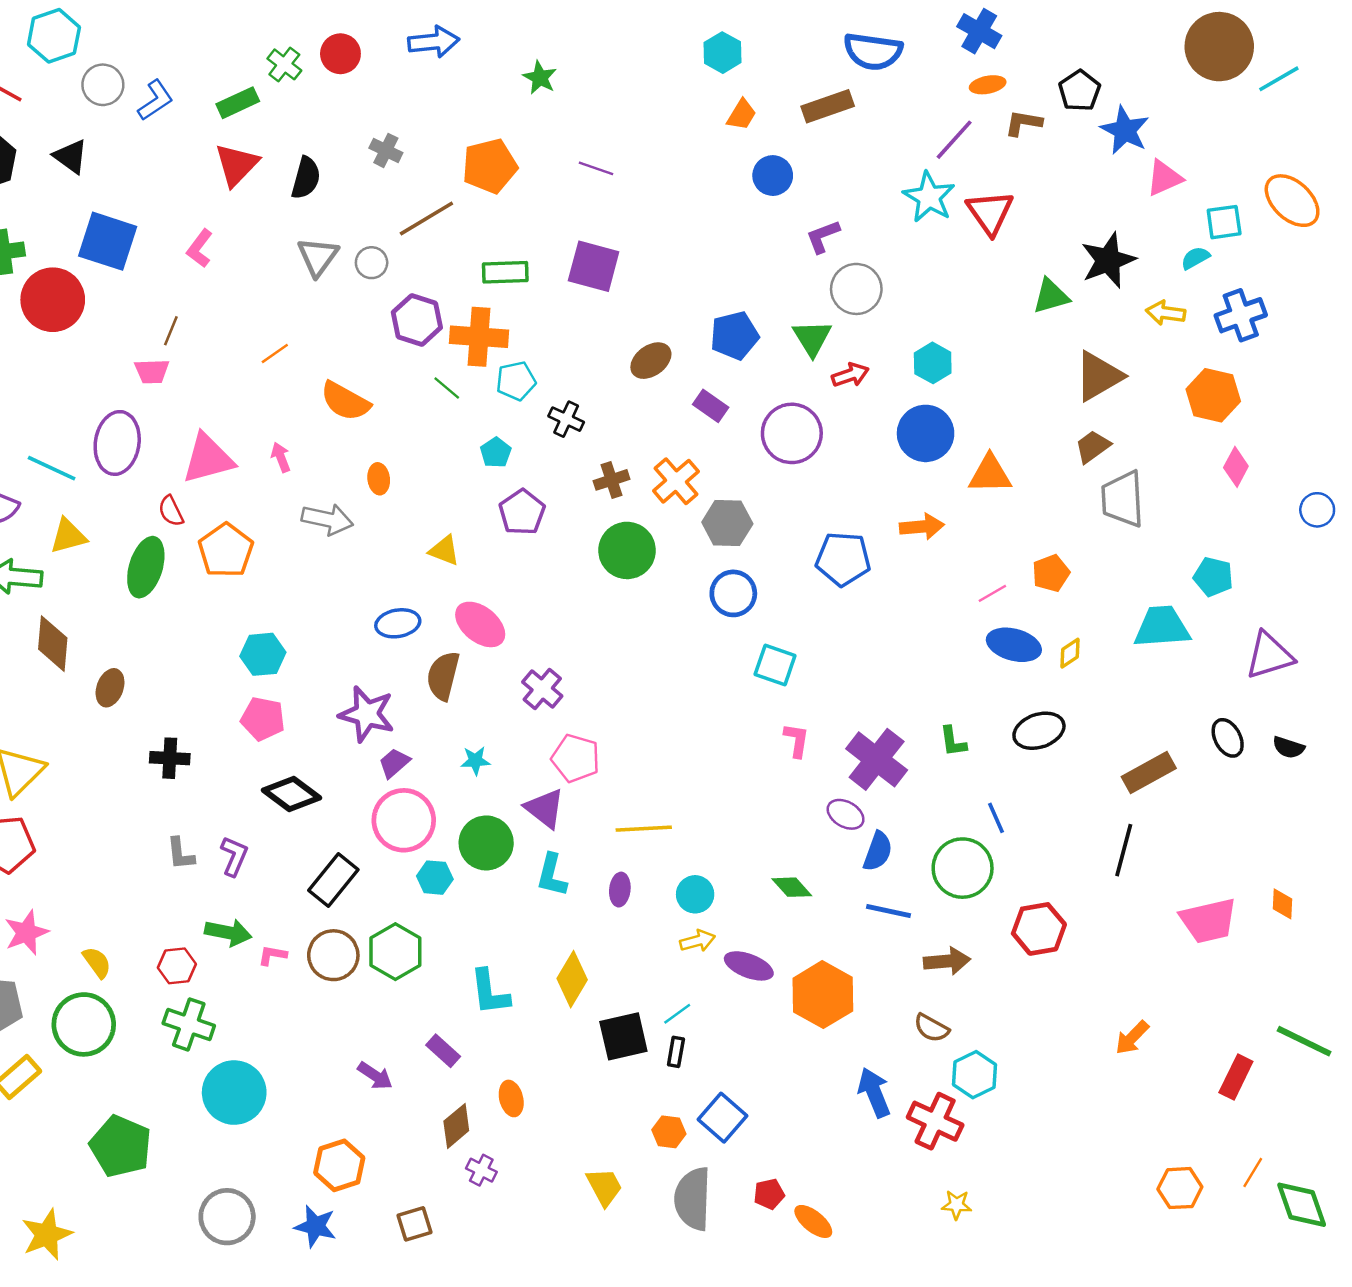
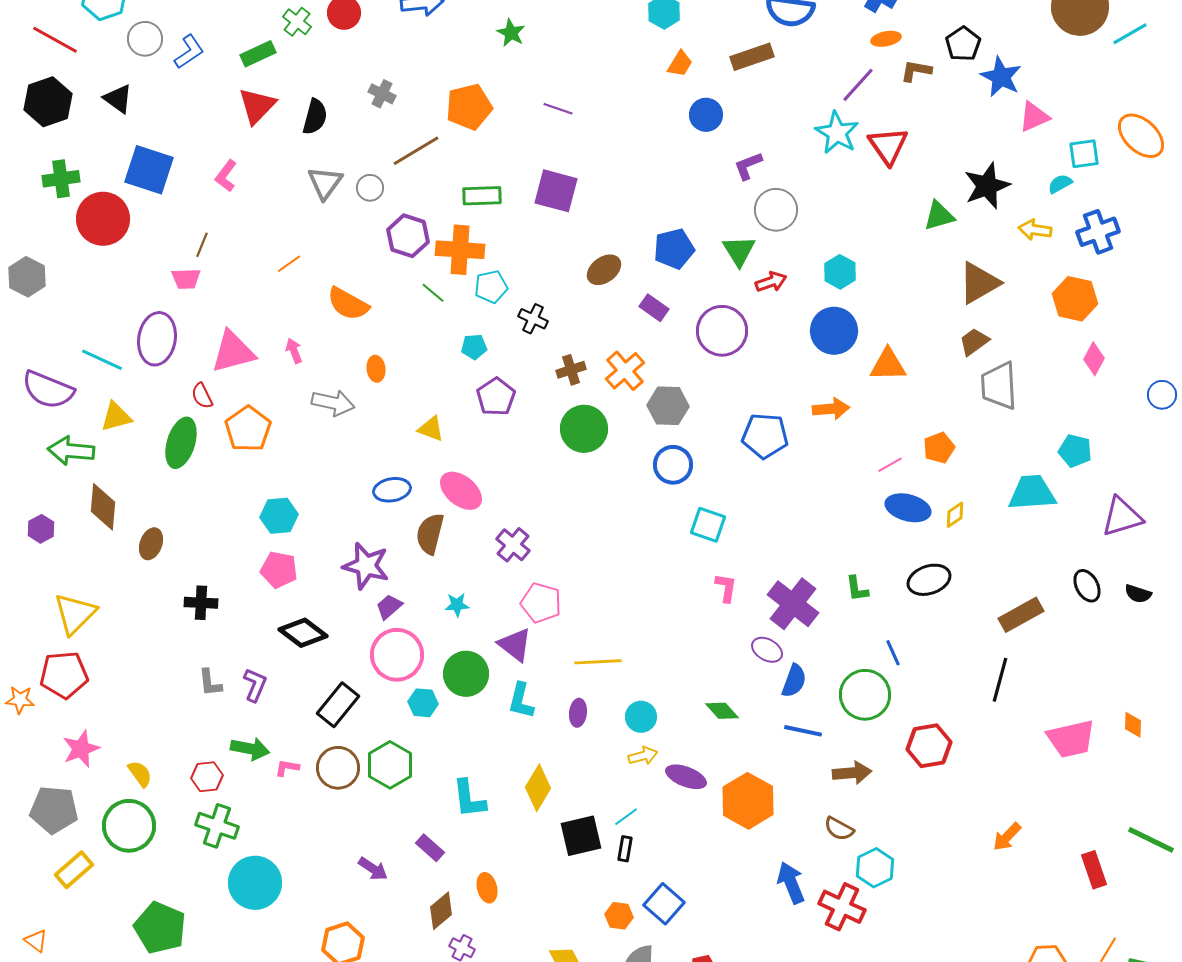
cyan pentagon: (496, 453) -> (474, 347), turned 30
red rectangle: (1236, 1077) -> (1094, 870), turned -45

